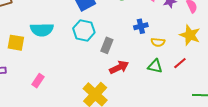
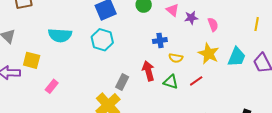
yellow square: (16, 43) -> (32, 60), moved
gray rectangle: (107, 45) -> (122, 82), moved
red arrow: (119, 67) -> (148, 71), moved, turned -84

